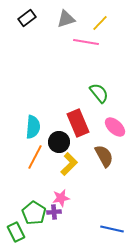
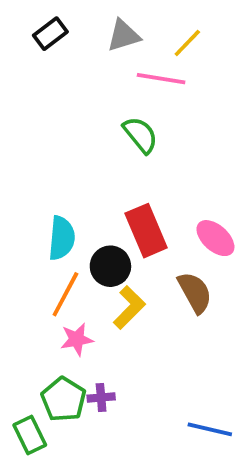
green semicircle: (99, 93) -> (140, 135), moved
pink star: (61, 198) -> (77, 339), moved

